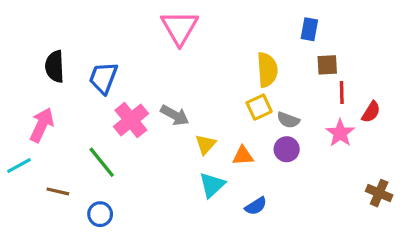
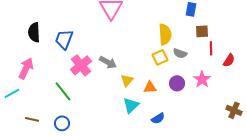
gray semicircle: (288, 120) -> (180, 53), moved
pink star: (340, 133) -> (202, 79), moved
brown line: (58, 191) -> (32, 119), moved

